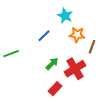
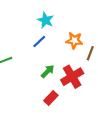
cyan star: (65, 16) -> (46, 20), moved

